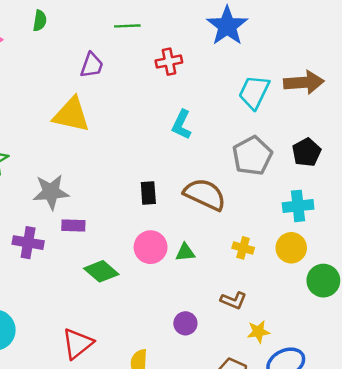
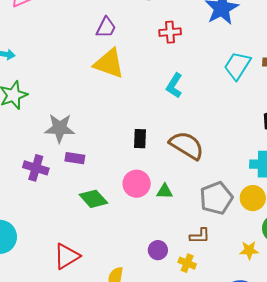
yellow triangle: (71, 115) -> (109, 63), moved
gray pentagon: (252, 156) -> (216, 198), moved
yellow cross: (243, 248) -> (187, 263), moved
brown L-shape: (233, 300) -> (200, 236), turned -30
yellow star: (258, 332) -> (249, 250), moved

